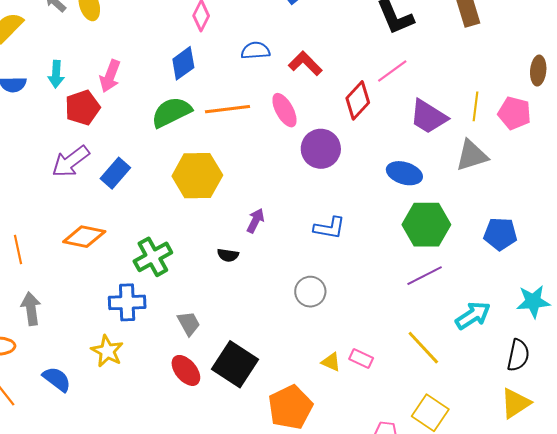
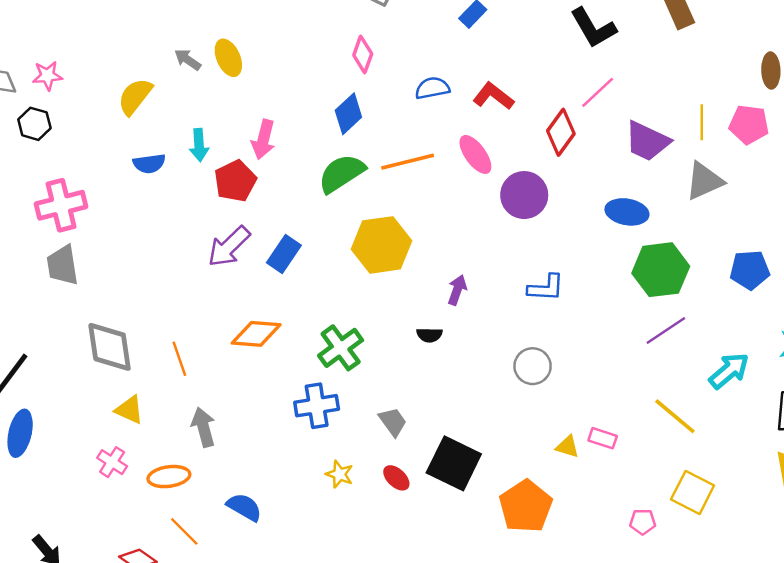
yellow star: (107, 351) -> (339, 474), moved, size x0.7
red ellipse: (186, 370) -> (396, 478), size x0.7

